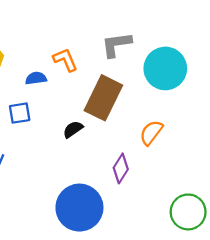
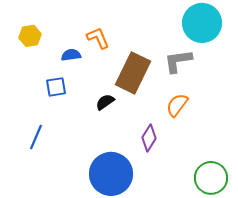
gray L-shape: (116, 45) -> (178, 61), moved
cyan circle: (165, 68) -> (202, 23), moved

